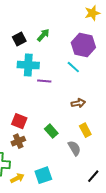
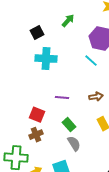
green arrow: (43, 35) -> (68, 21), moved
purple line: (44, 81) -> (62, 98), moved
gray semicircle: (74, 148) -> (74, 144), moved

